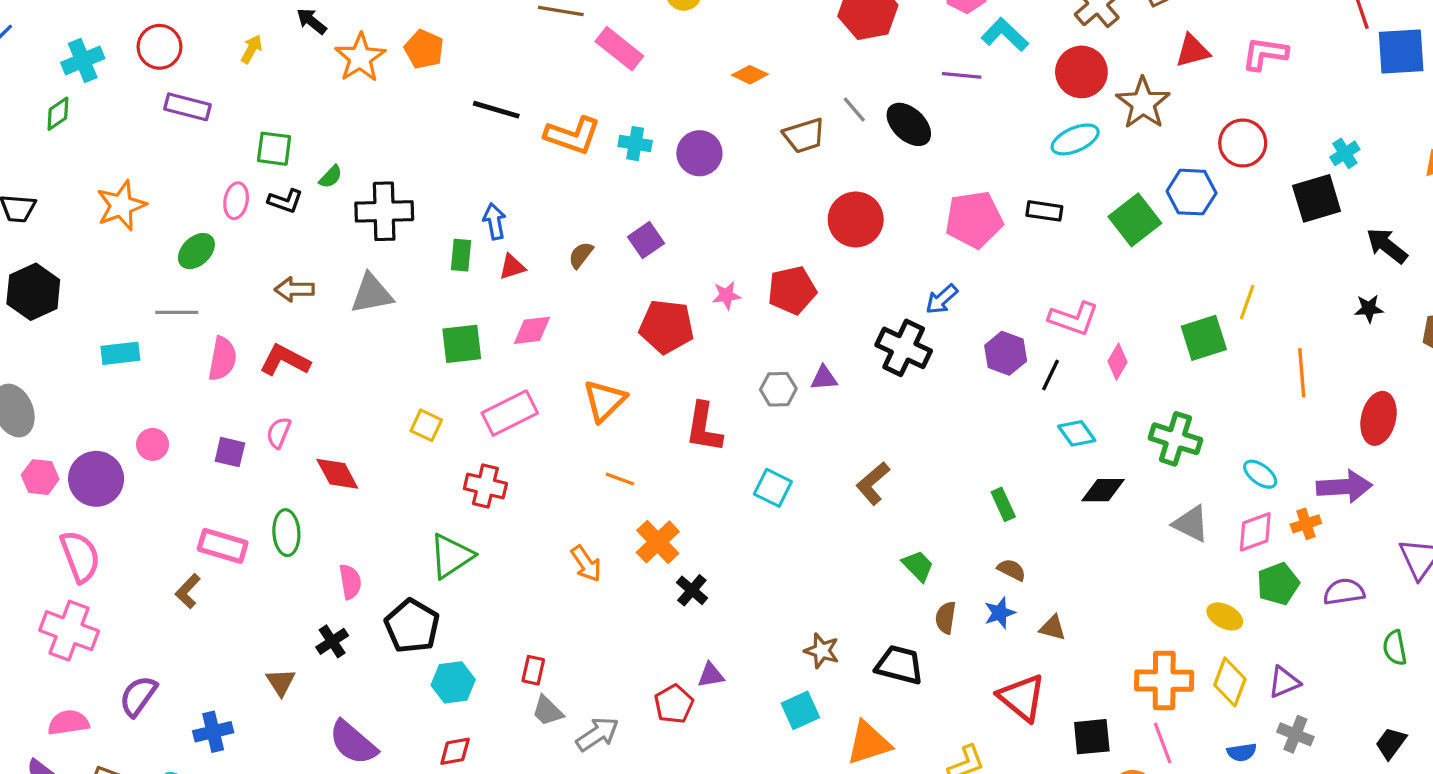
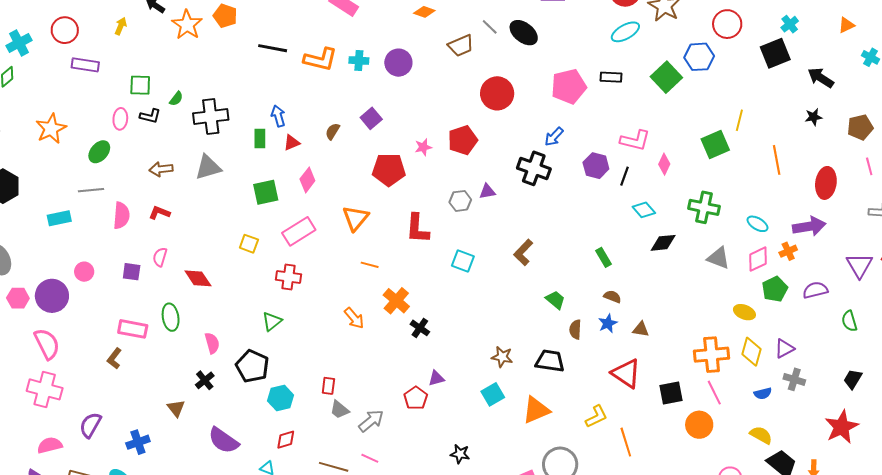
pink diamond: (532, 330) -> (307, 180), turned -40
red L-shape: (285, 360) -> (159, 213), size x0.7
green triangle: (451, 556) -> (272, 321), size x0.7

